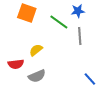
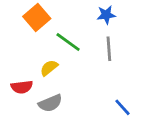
orange square: (27, 13) -> (37, 18), turned 30
green line: (59, 22) -> (68, 42), moved

